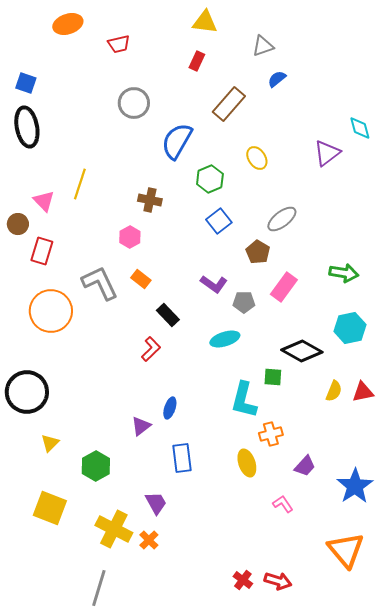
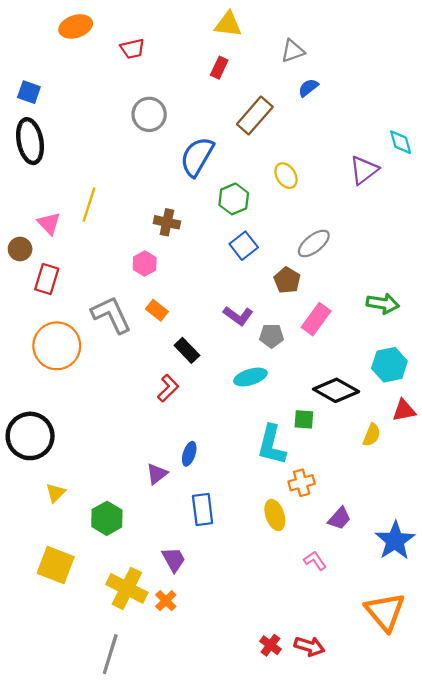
red triangle: (363, 392) -> (404, 410), moved

